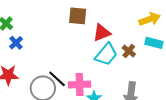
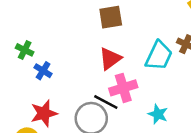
red triangle: (102, 33) -> (110, 59), moved
pink cross: (80, 84) -> (123, 88), moved

